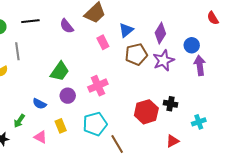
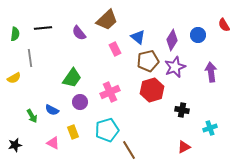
blue triangle: (126, 30) -> (138, 37), turned -42
blue circle: (192, 45) -> (198, 35), moved
red hexagon: (146, 112) -> (152, 90), moved
green arrow: (19, 121) -> (32, 116), moved, turned -64

